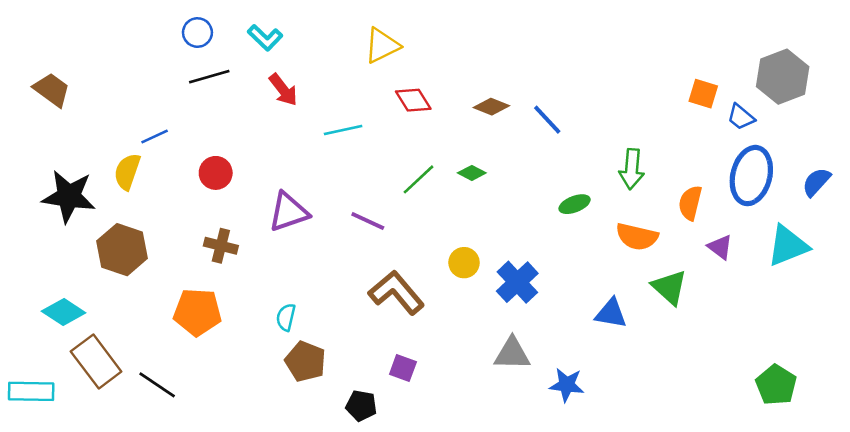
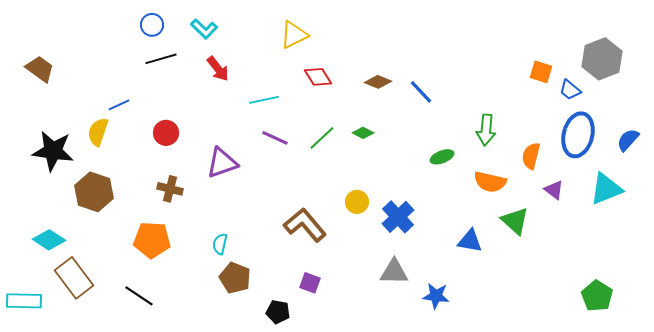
purple line: (368, 221) -> (275, 138), moved
black line: (157, 385) -> (139, 296), moved

